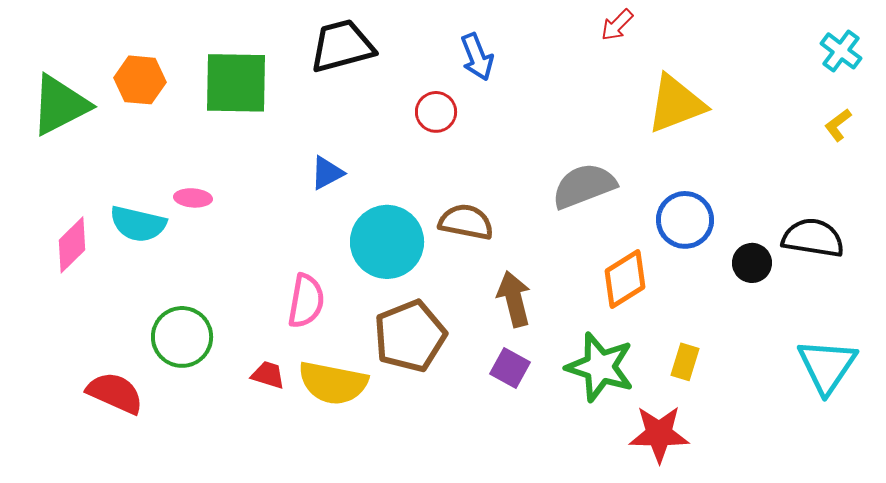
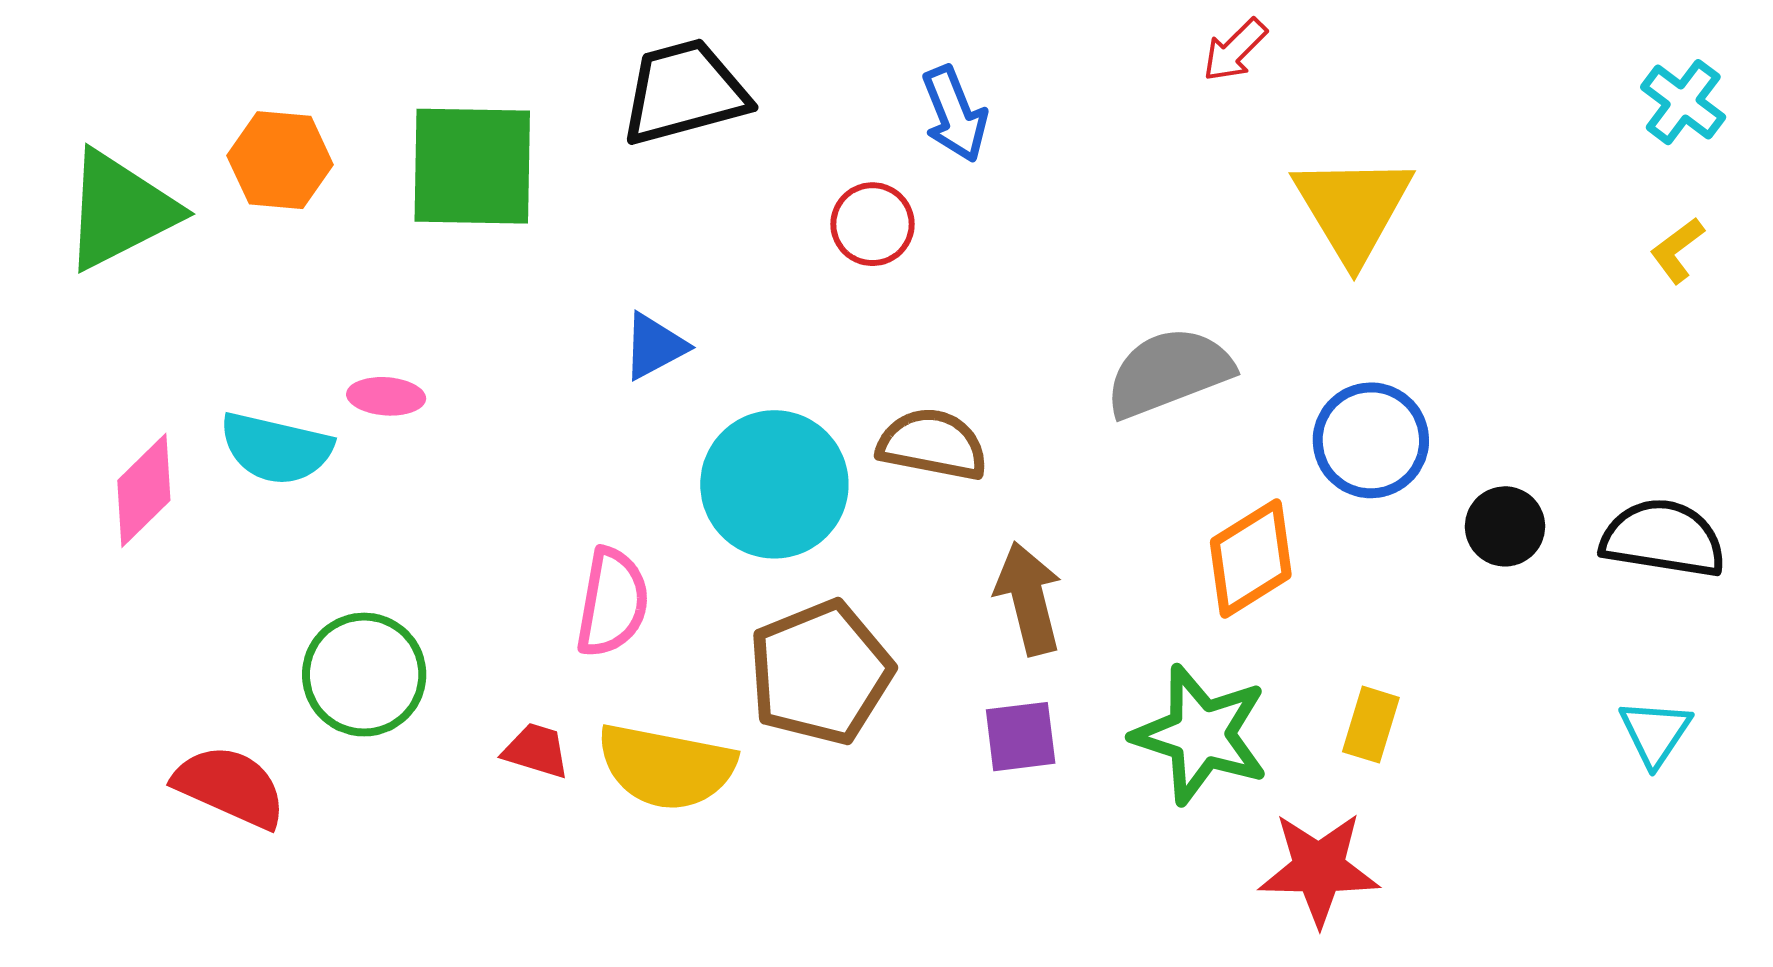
yellow triangle: (676, 104) -> (1353, 208), turned -40
black semicircle: (813, 238) -> (1663, 538), moved
cyan triangle: (827, 366) -> (1655, 733), size x0.6
purple square: (510, 368) -> (1021, 737), turned -36

